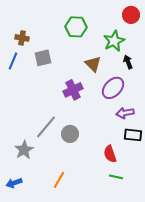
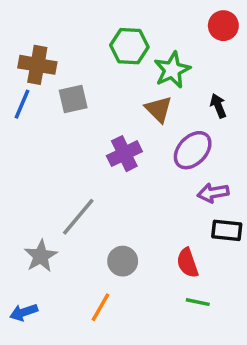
brown cross: (22, 38) -> (37, 65), size x1.5
green star: (114, 41) -> (172, 70), moved
gray circle: (70, 134) -> (123, 261), moved

